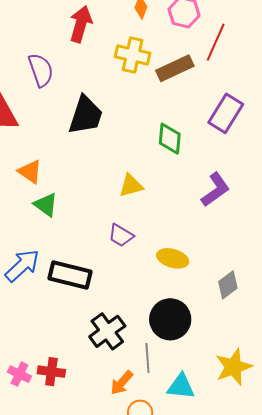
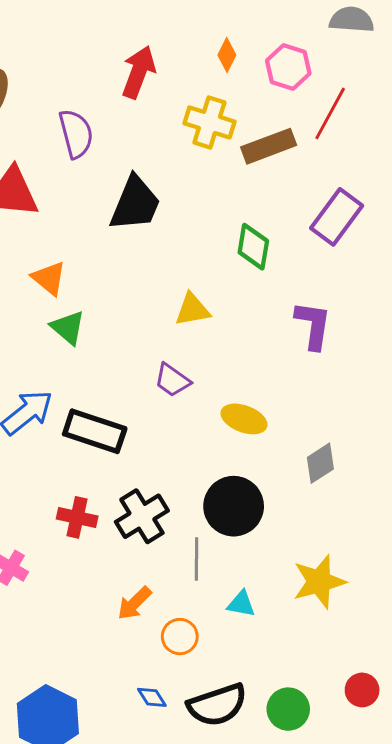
purple L-shape: (215, 190) -> (313, 325), turned -51
red cross: (51, 372) -> (77, 517), moved
orange arrow: (122, 383) -> (134, 603), moved
cyan triangle: (181, 387) -> (241, 604), size x0.7

